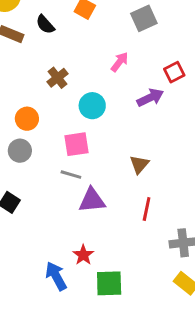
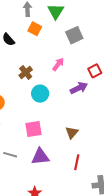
brown cross: (57, 78) -> (26, 72), moved
pink square: (77, 144) -> (33, 129), moved
gray line: (71, 175) -> (10, 155), moved

